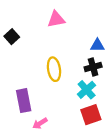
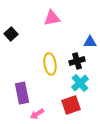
black cross: (93, 67) -> (77, 61), moved
red square: (91, 115) -> (71, 105), moved

